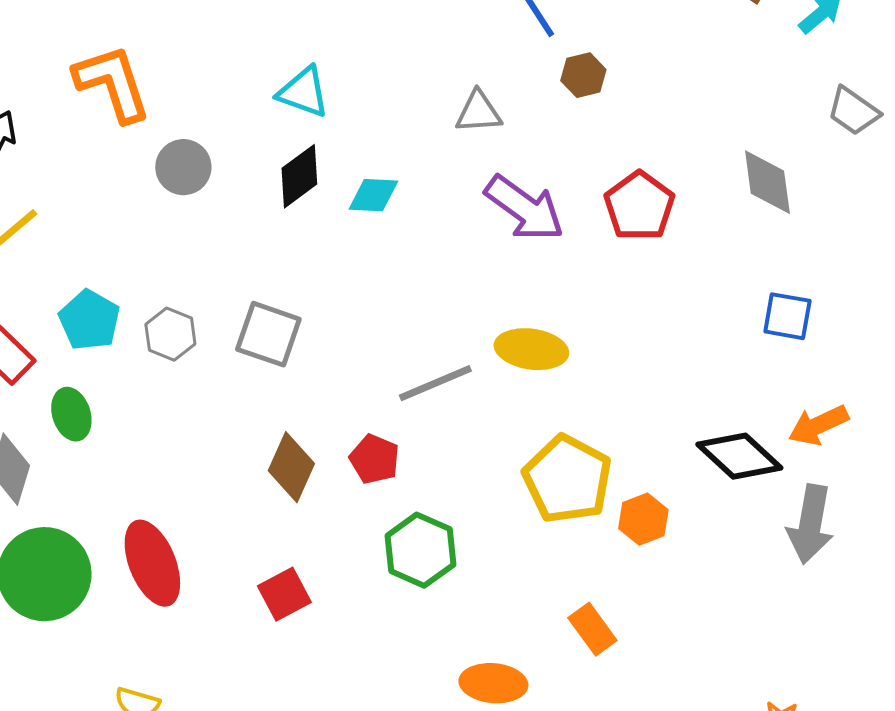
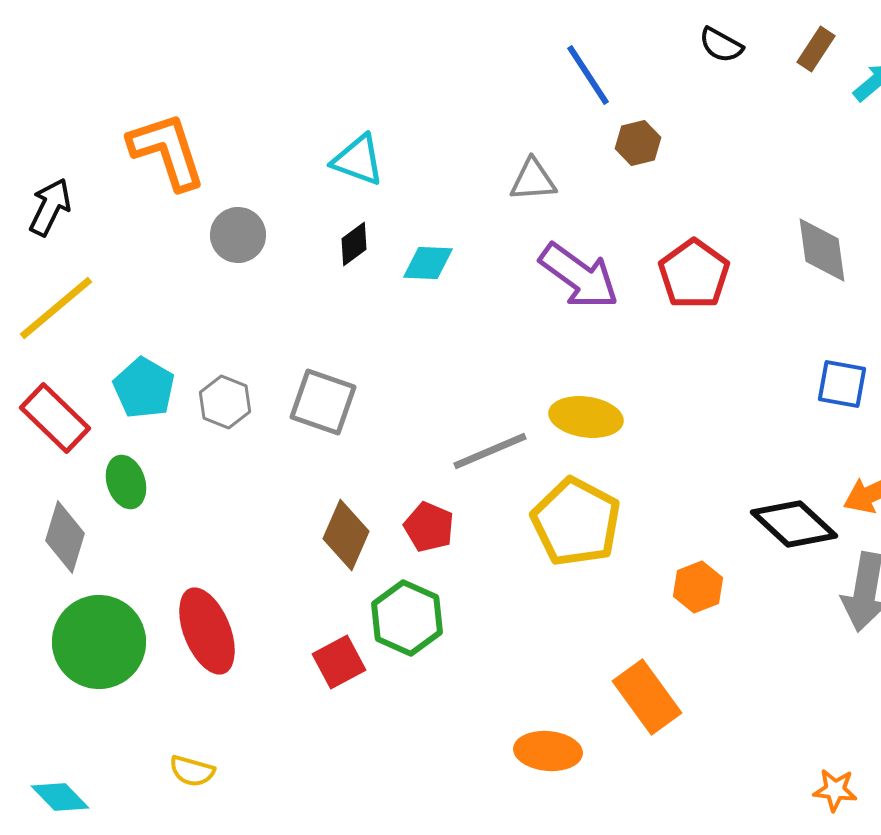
black diamond: (299, 176) -> (354, 244), size x0.7
yellow pentagon: (567, 479) -> (576, 522), moved
green hexagon: (420, 550) -> (407, 618), moved
orange rectangle: (592, 629) -> (647, 697), size x1.4

